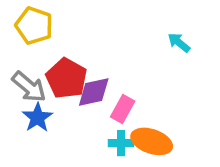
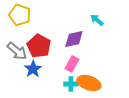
cyan arrow: (179, 43) -> (97, 20), moved
purple diamond: (94, 92) -> (74, 39), moved
blue star: (37, 118) -> (33, 69), moved

